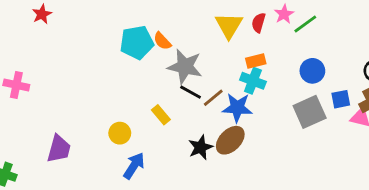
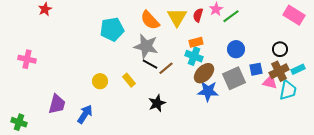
orange semicircle: (162, 41) -> (150, 20), moved, size x1.5
blue star: (237, 108) -> (208, 91), moved
yellow circle: (120, 133) -> (100, 81), moved
brown ellipse: (230, 140) -> (204, 73), moved
blue arrow: (134, 166) -> (85, 114), moved

